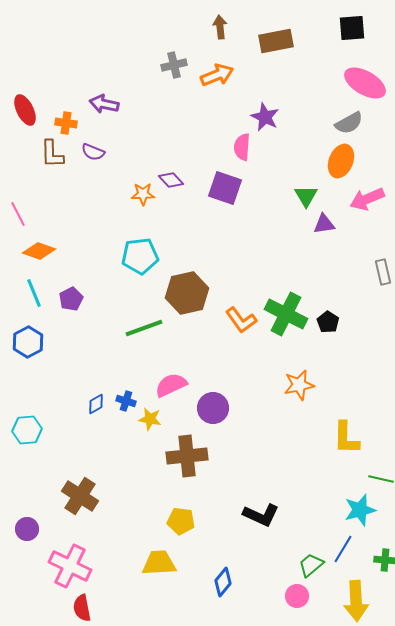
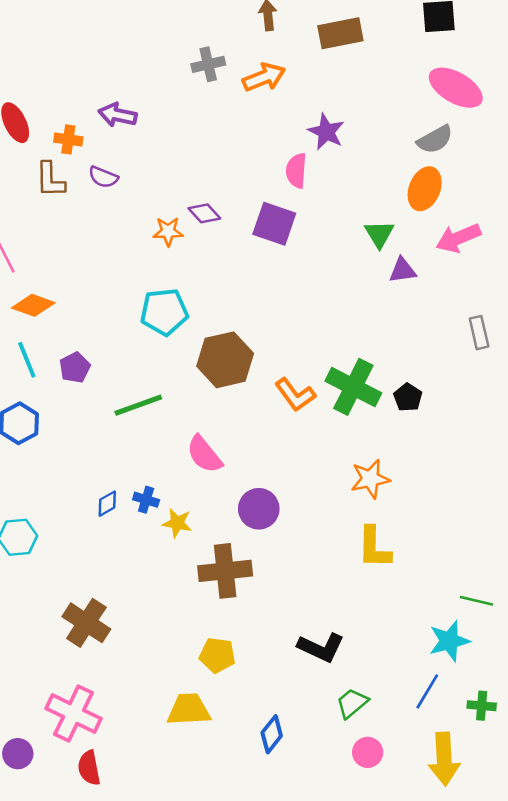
green line: (144, 328) -> (138, 405), moved
pink semicircle: (171, 385) -> (204, 454), moved, turned -104
yellow L-shape: (346, 438) -> (374, 548), moved
purple circle: (27, 529) -> (18, 754), moved
green trapezoid: (311, 565) -> (352, 703), moved

